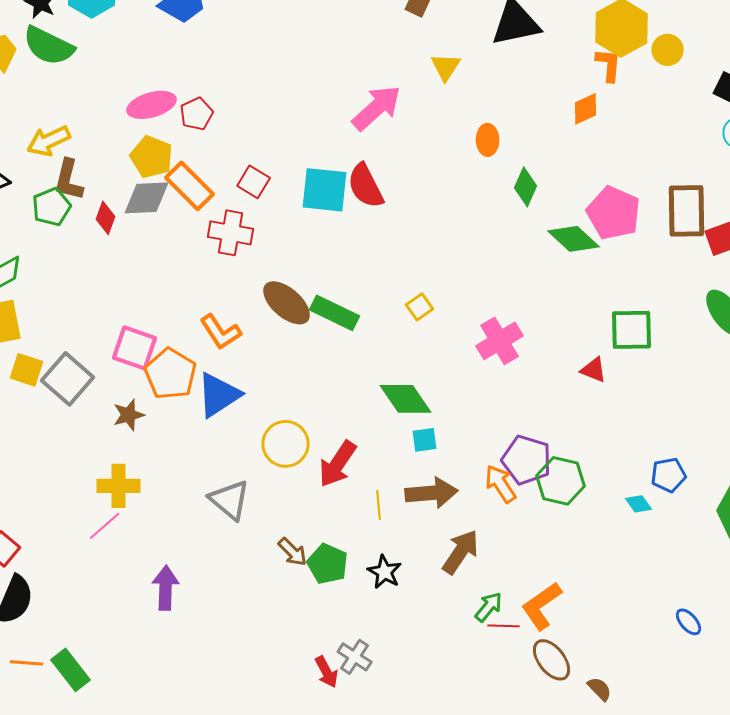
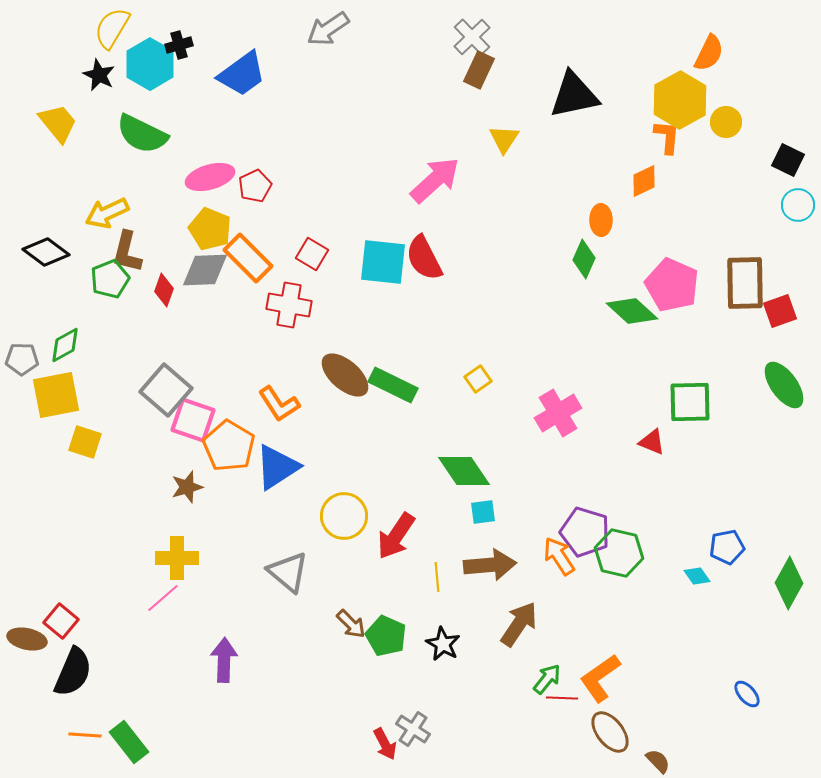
green semicircle: (49, 46) -> (142, 134), moved
orange ellipse: (488, 140) -> (601, 220), moved
gray square: (68, 379) -> (166, 390), moved

